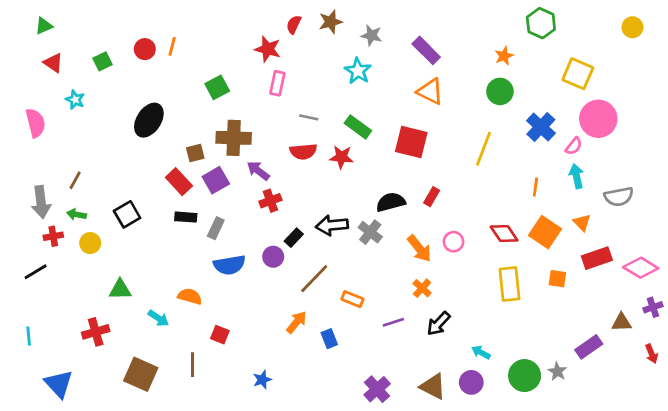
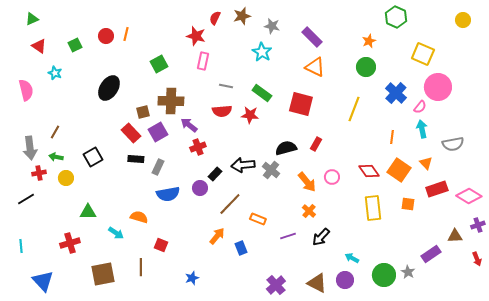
brown square: (141, 374) -> (103, 274), turned -35

